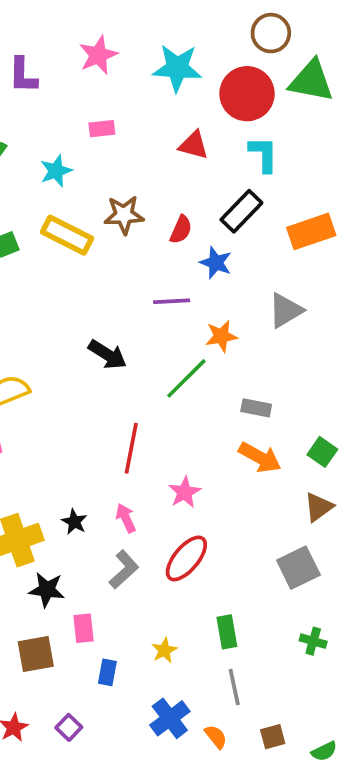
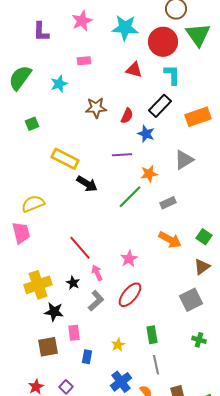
green triangle: (311, 81) -> (198, 35), turned 44
yellow rectangle: (67, 235) -> (65, 159), moved
gray rectangle: (256, 408) -> (168, 203), moved, turned -35
red line: (131, 448) -> (80, 248), moved, turned -52
black star: (74, 522) -> (73, 283), moved

